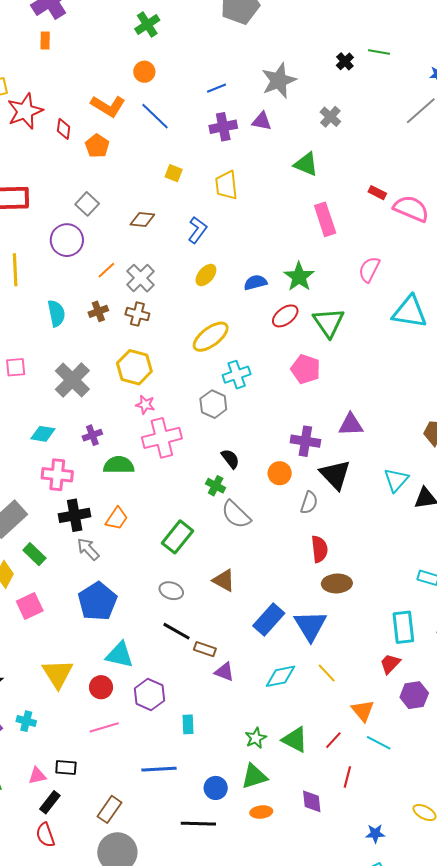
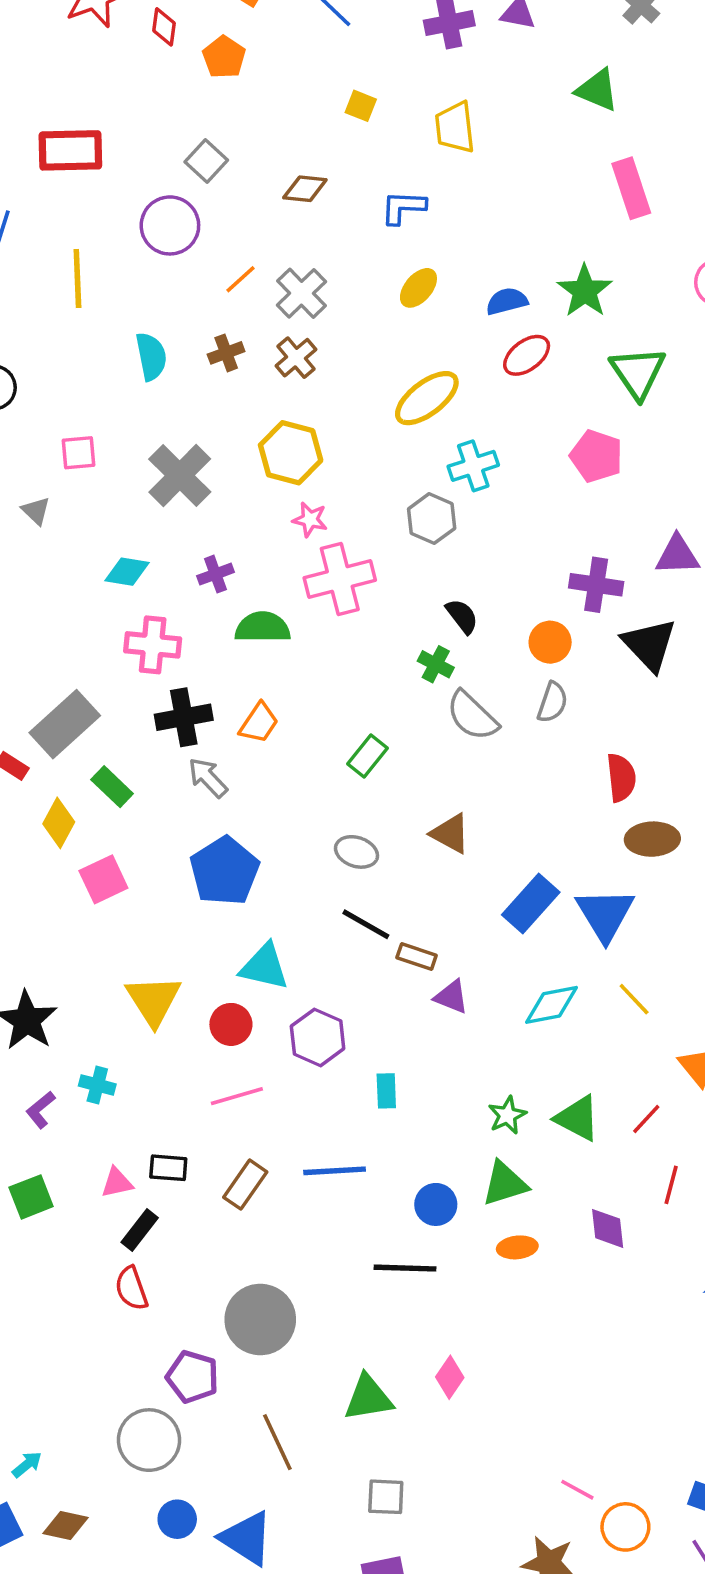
blue L-shape: (197, 230) -> (403, 207), turned -124
brown cross: (137, 314) -> (296, 358), turned 35
red ellipse: (285, 316) -> (527, 355), moved
gray semicircle: (309, 503) -> (552, 702), moved
green rectangle: (177, 537) -> (367, 756), size x0.7
brown rectangle: (110, 809) -> (245, 1185), moved

